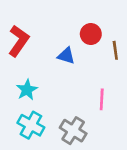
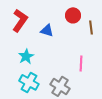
blue triangle: (66, 56) -> (47, 30), moved

